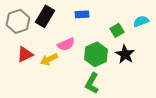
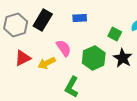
green square: (117, 30) -> (115, 34), turned -32
pink semicircle: (66, 44) -> (64, 48), turned -102
green L-shape: (92, 83) -> (72, 87), moved

